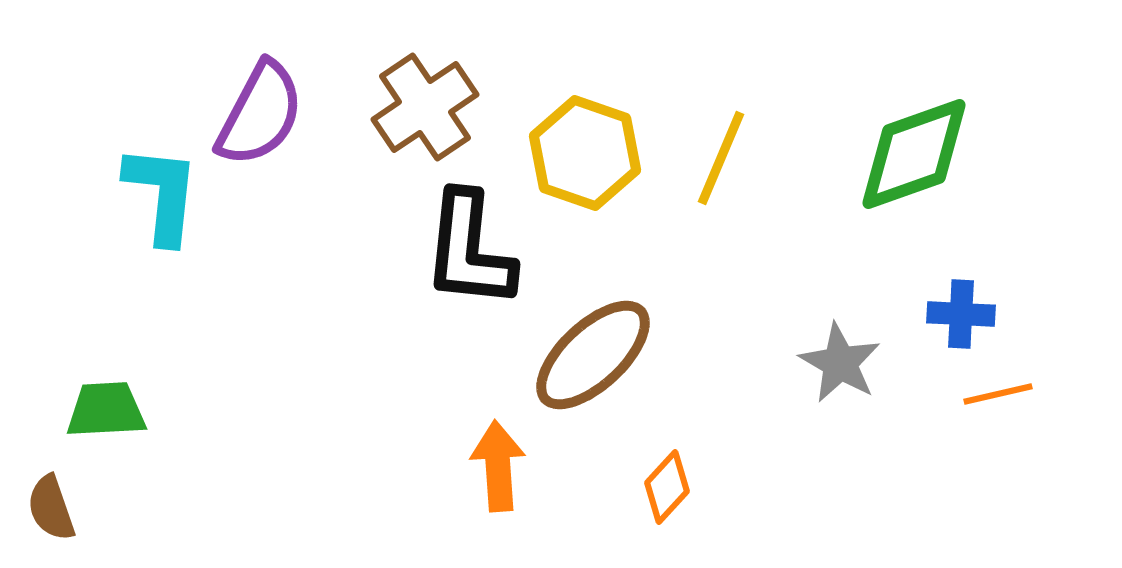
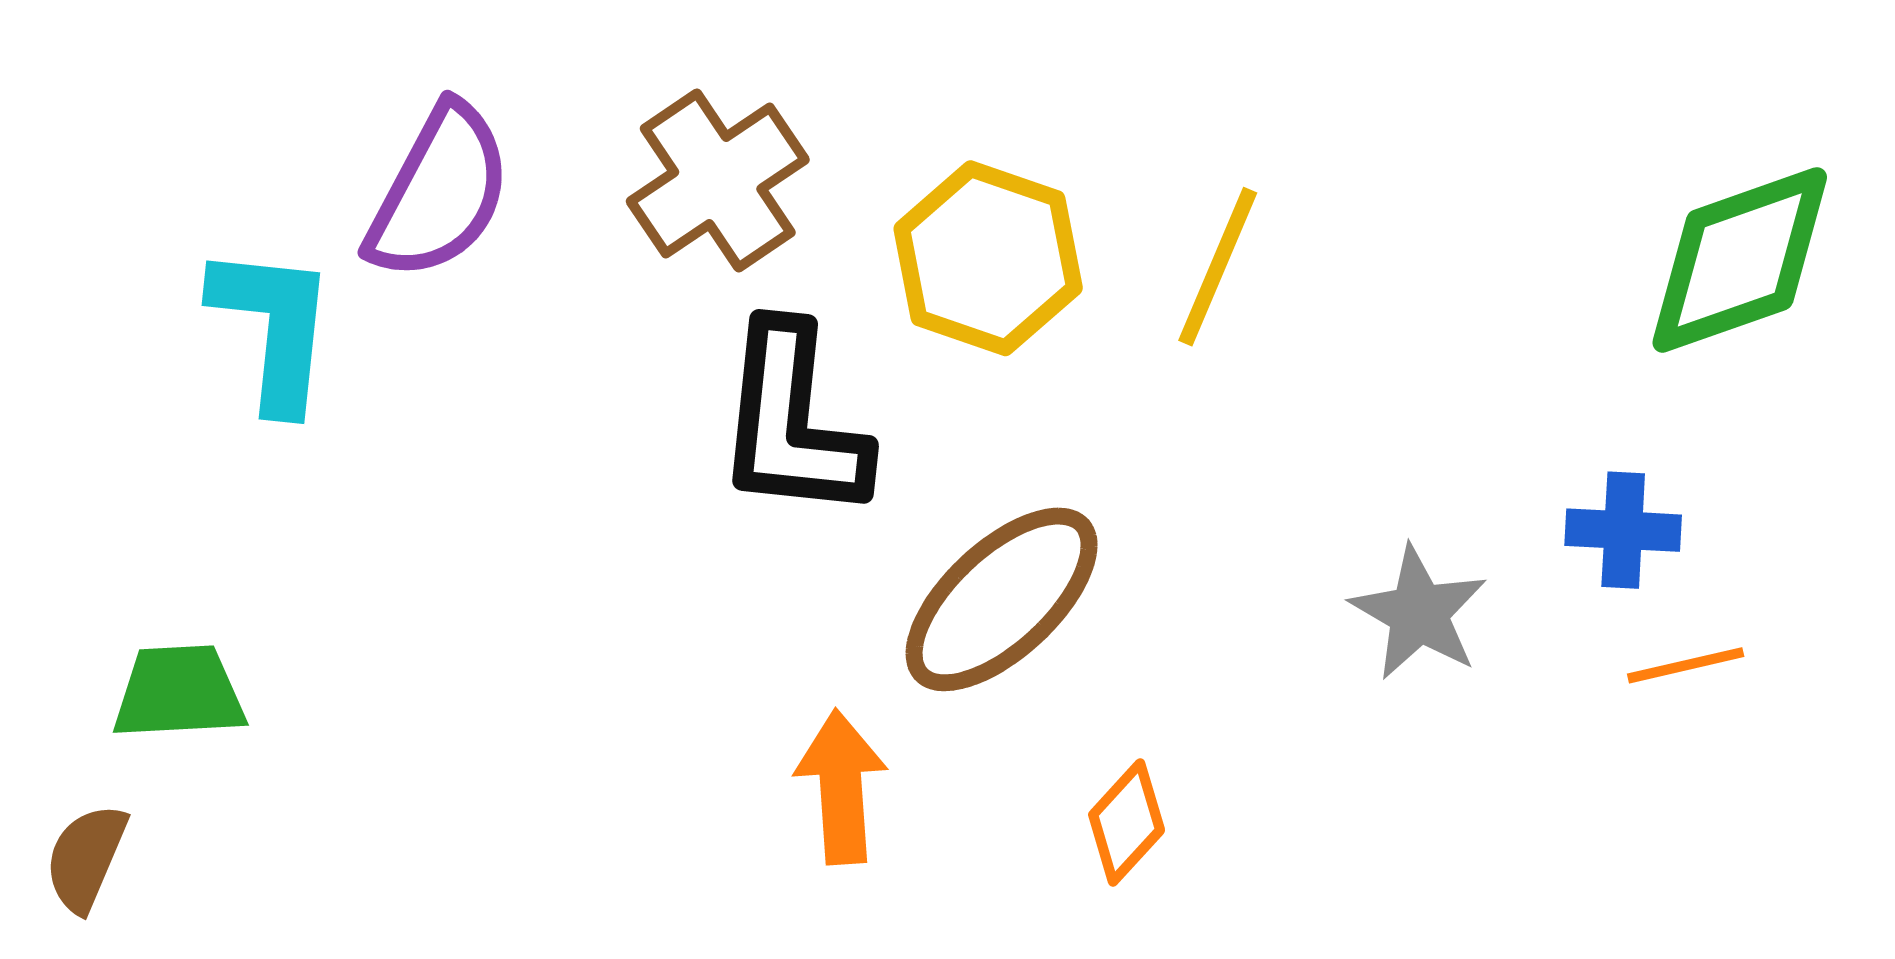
green diamond: (914, 154) -> (1740, 260), moved
brown semicircle: (51, 508) -> (86, 858), turned 42

